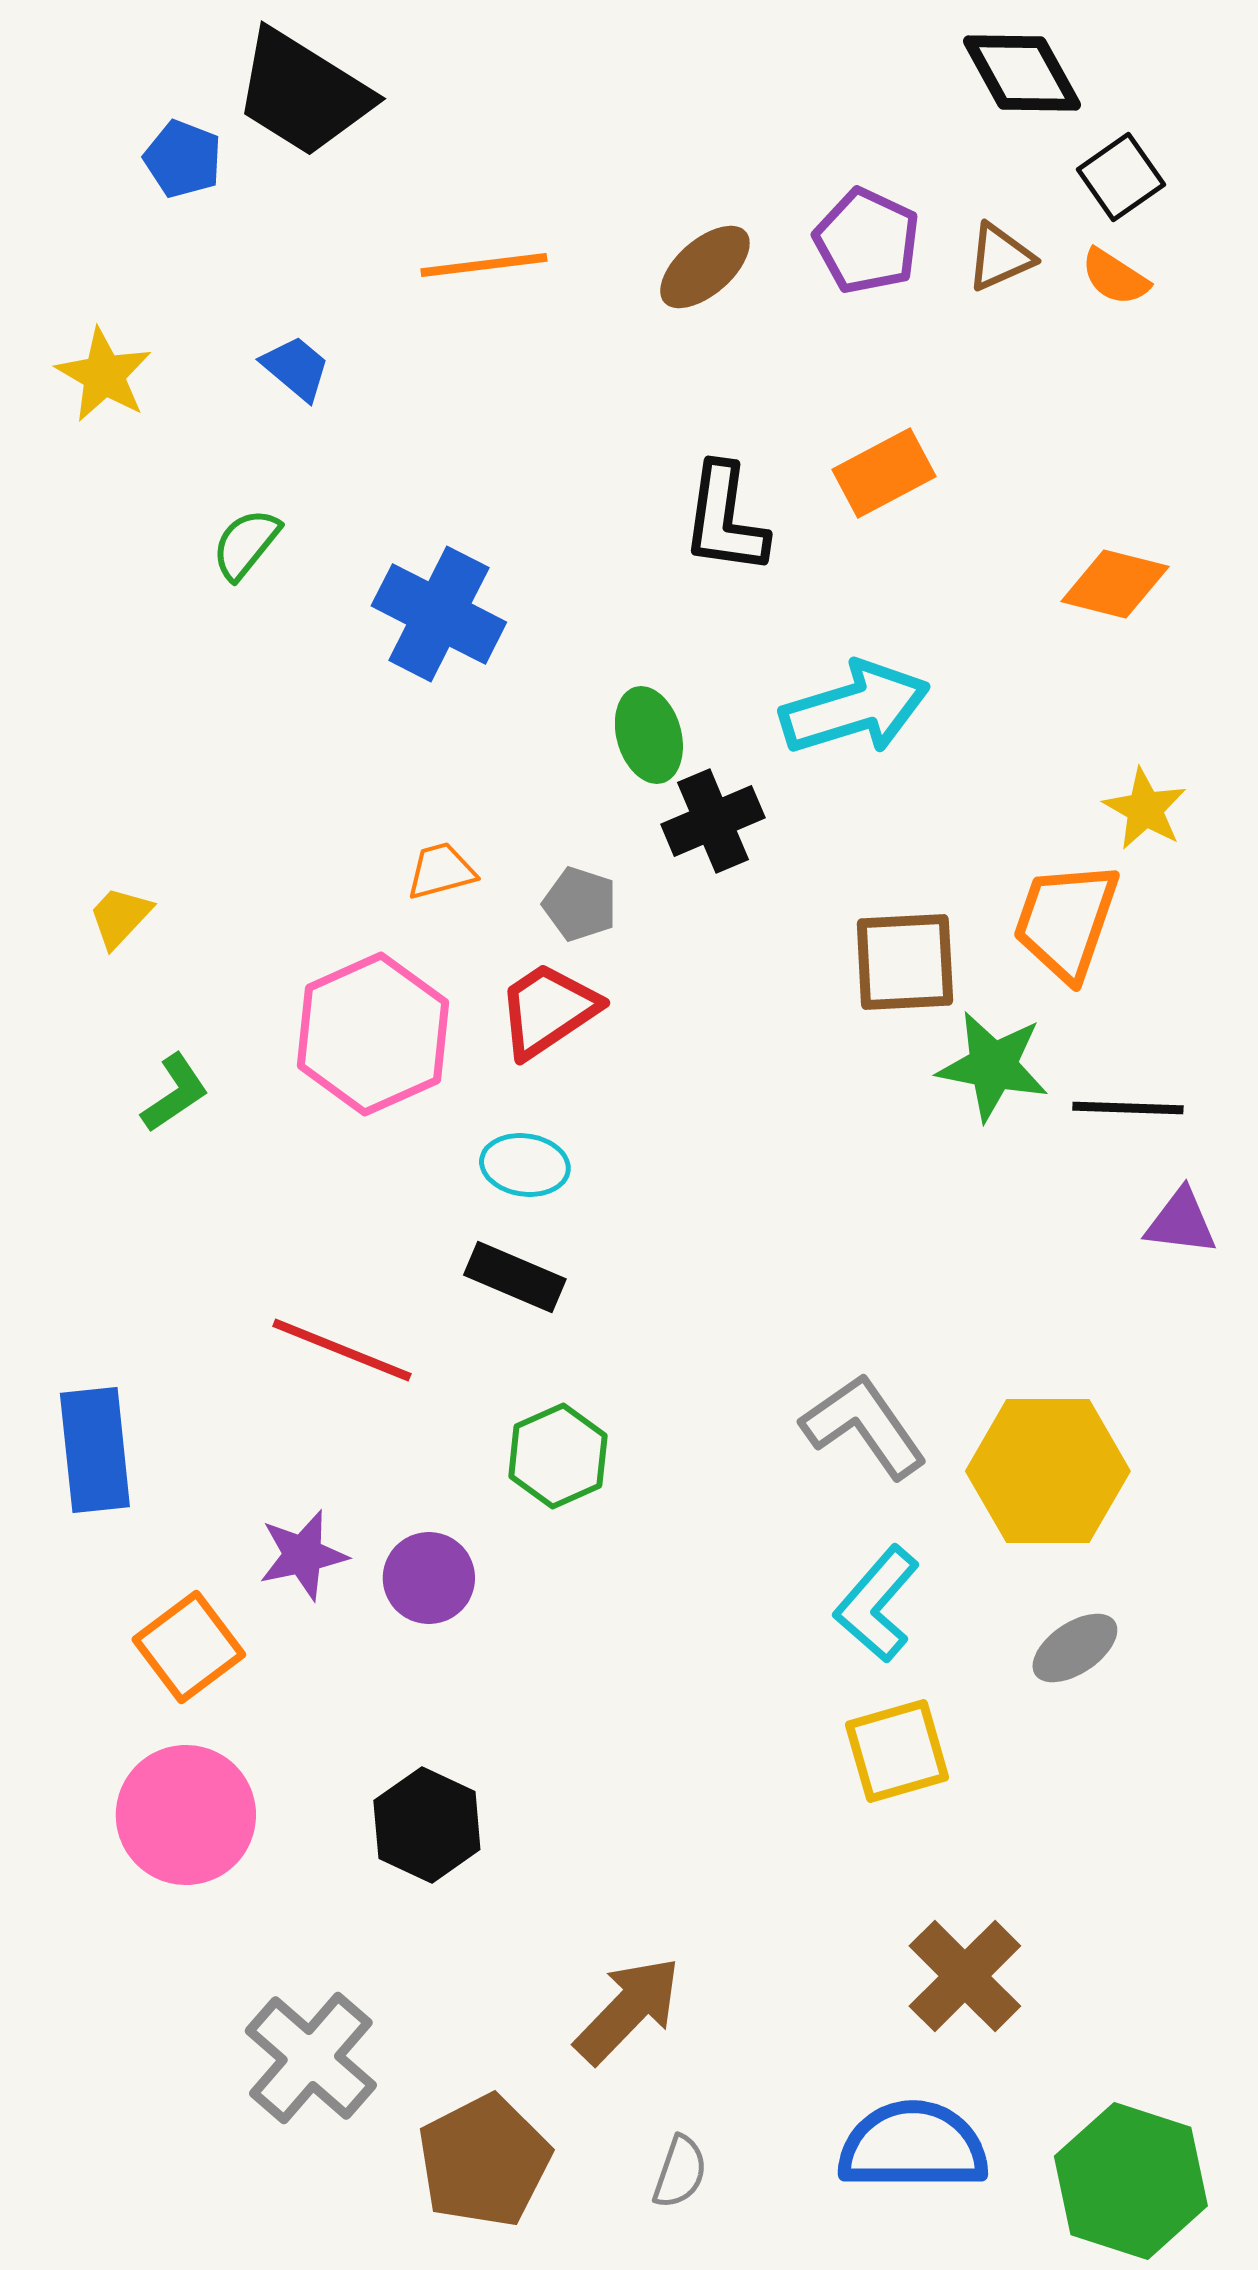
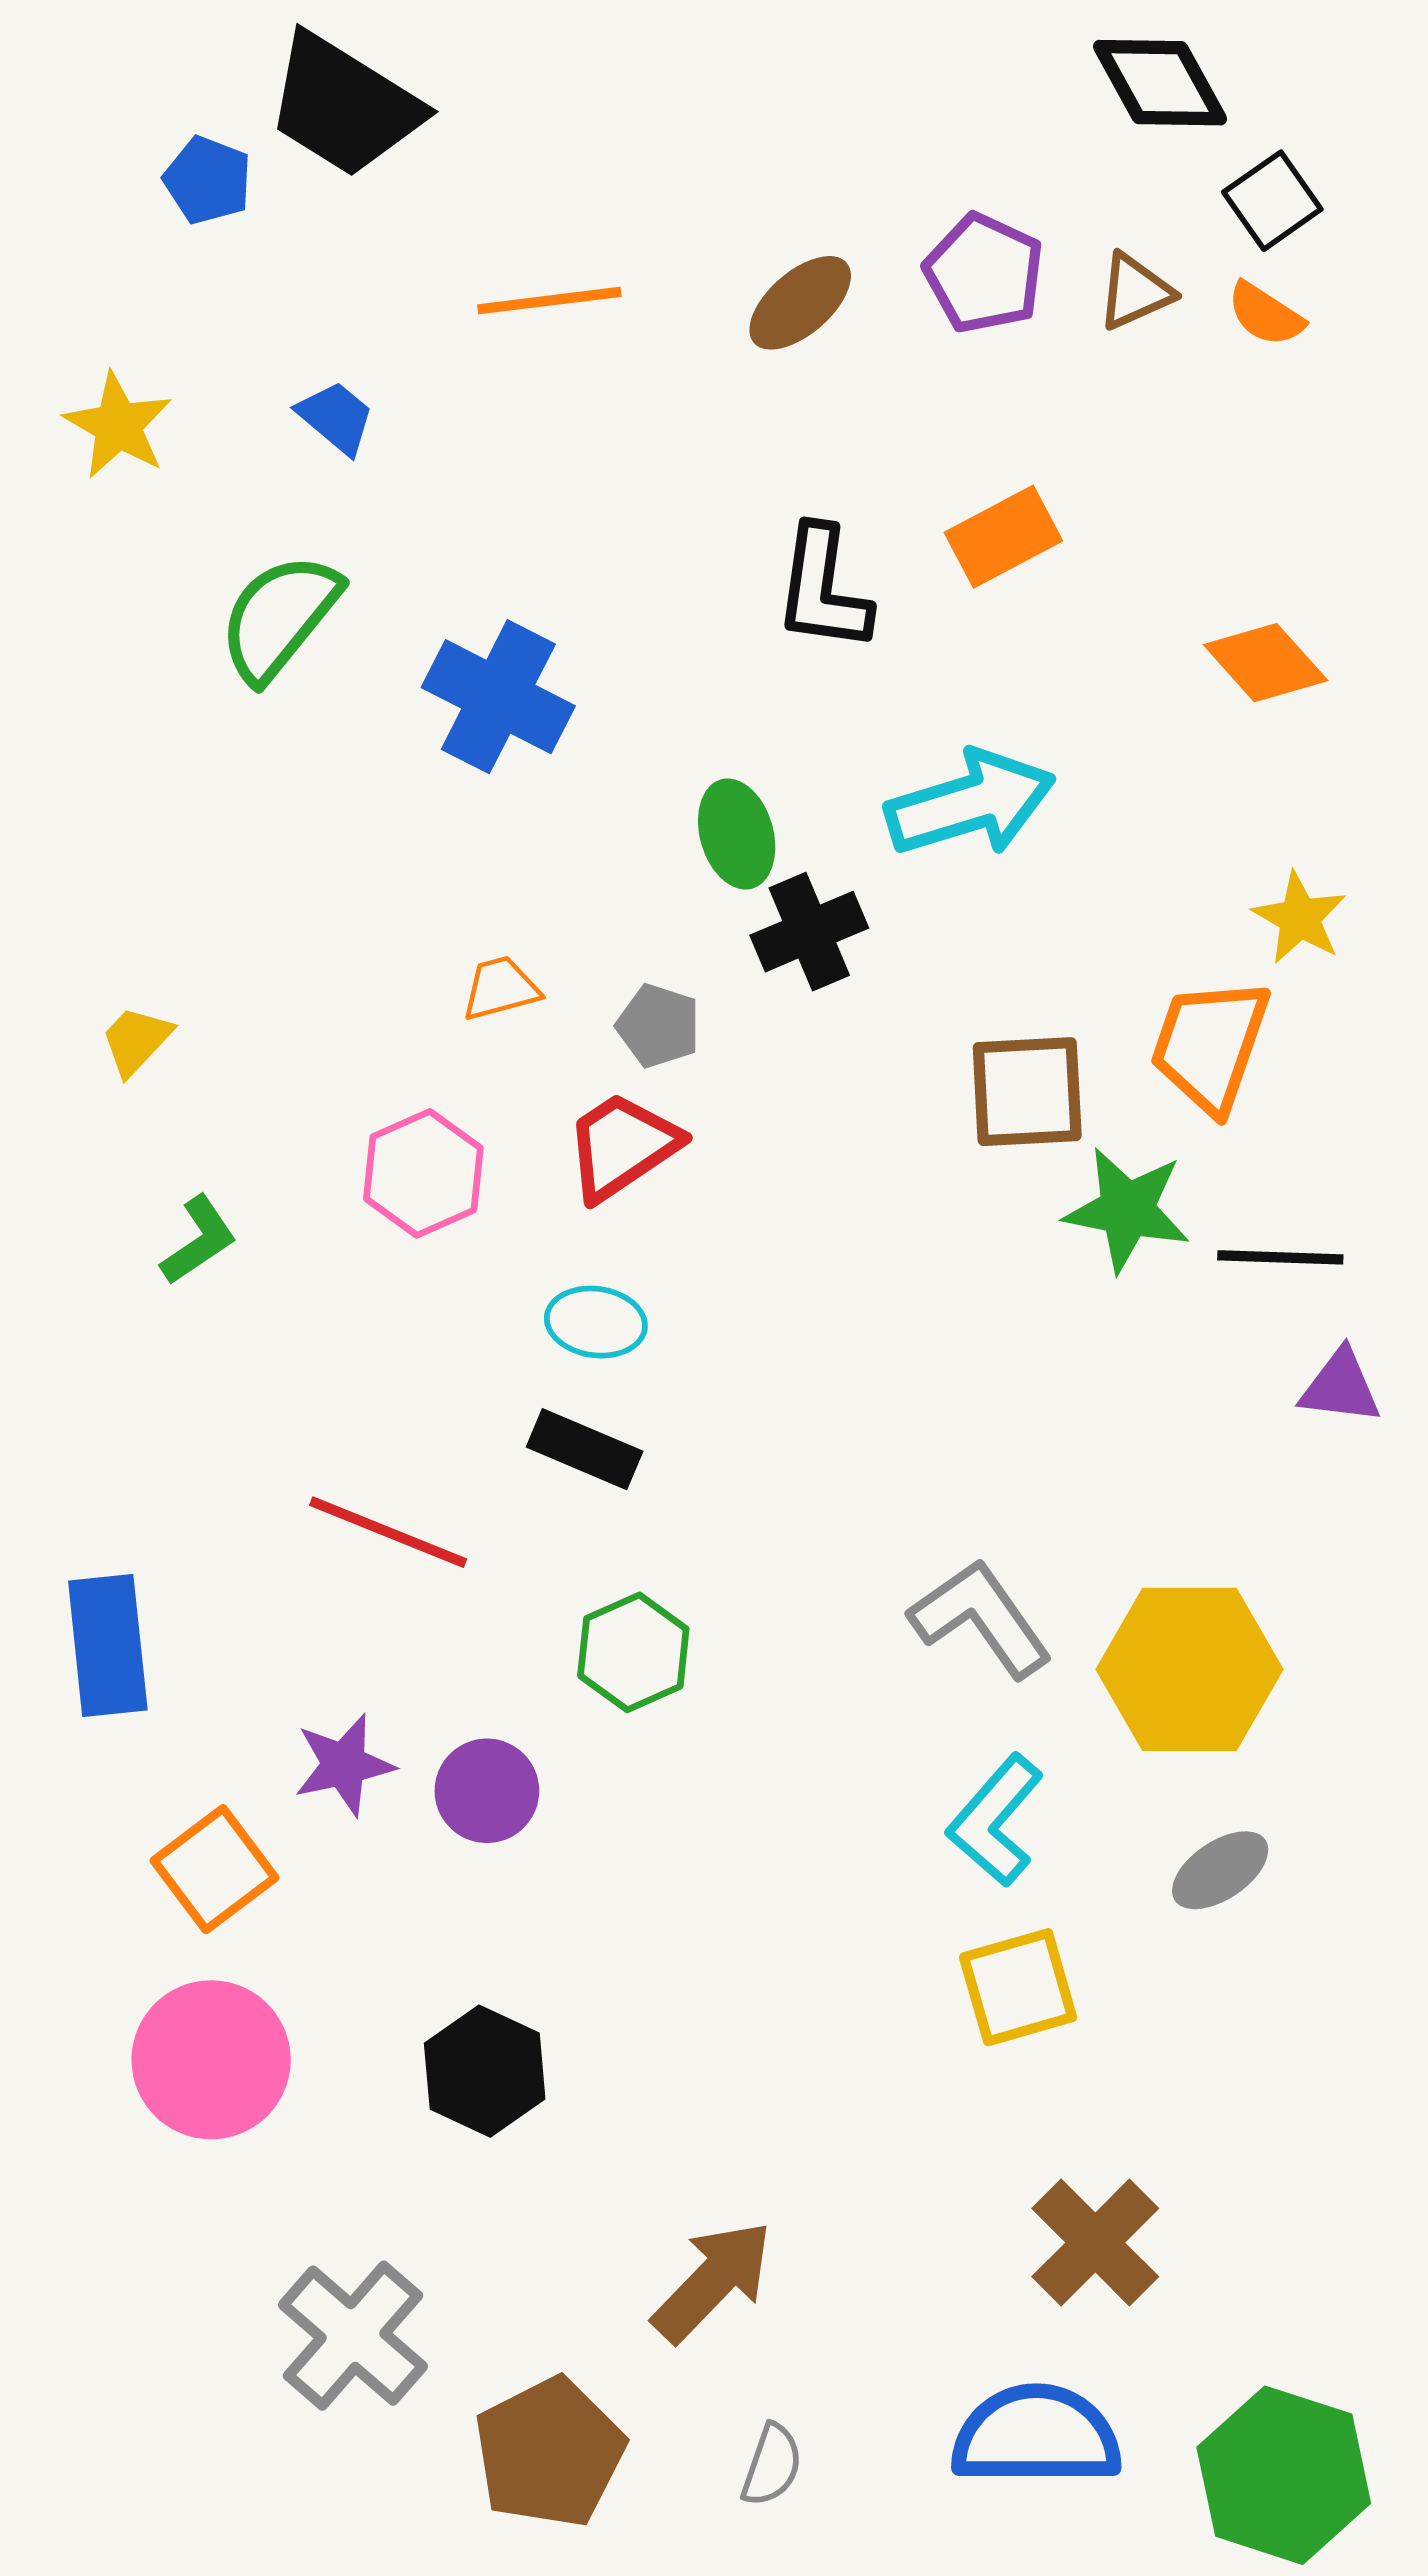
green semicircle: (246, 544) -> (279, 617), size x1.6
orange diamond: (1115, 584) -> (1266, 663), turned 34
pink hexagon: (373, 1034) -> (423, 1173), size x0.7

